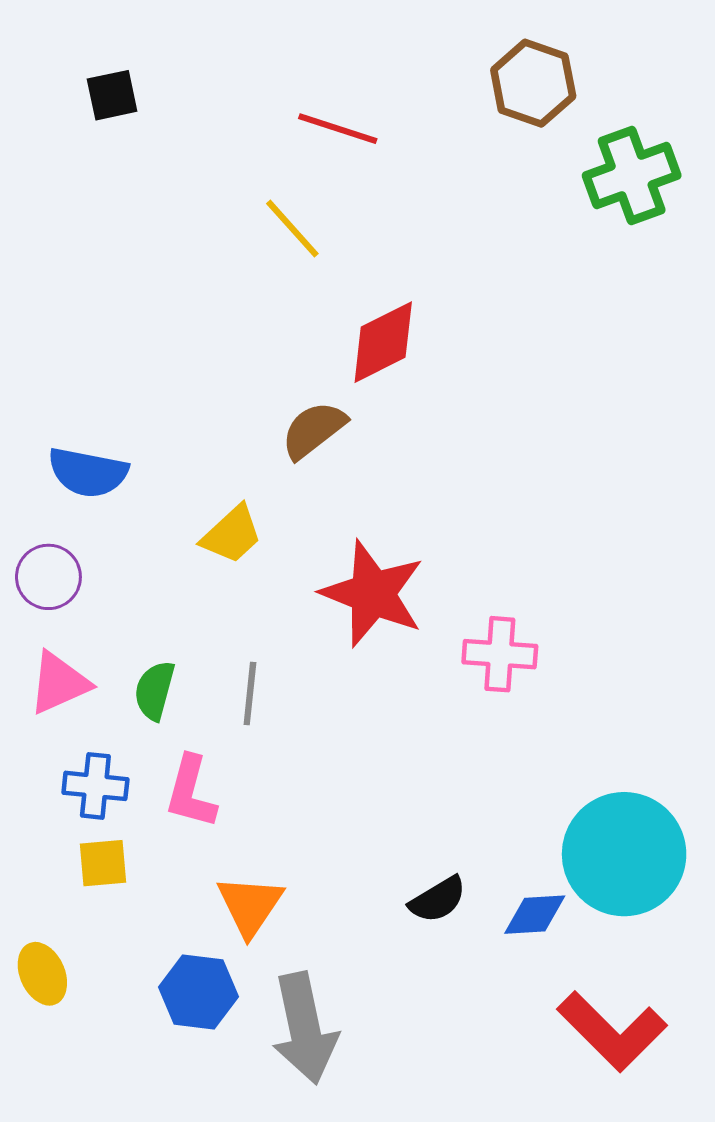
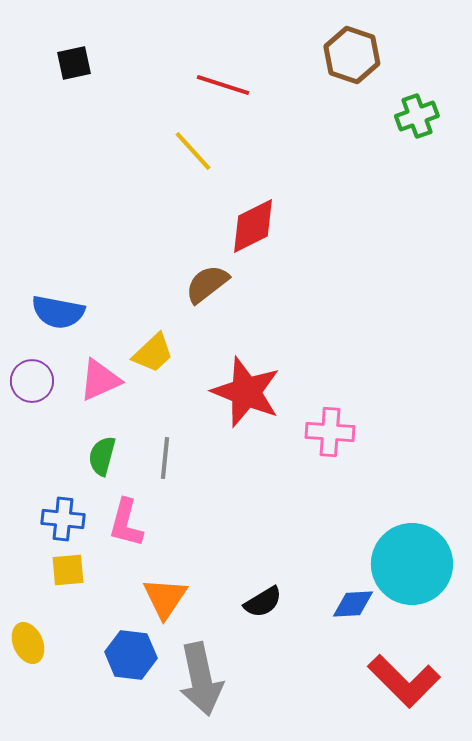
green cross: (632, 176) -> (417, 116), size x0.7
pink triangle: (59, 683) -> (100, 380), moved
black semicircle: (438, 900) -> (263, 602), moved

